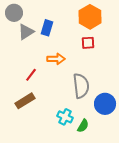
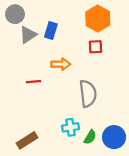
red line: (31, 75) -> (33, 82), turned 48
brown rectangle: (25, 101) -> (27, 140), moved
blue circle: (105, 104) -> (114, 137), moved
cyan cross: (65, 117) -> (70, 127), turned -35

